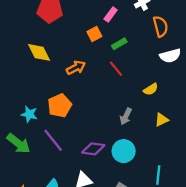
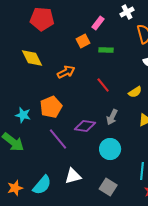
green rectangle: (119, 44) -> (106, 50), turned 32
red line: (116, 69) -> (103, 85), moved
purple line: (53, 140) -> (58, 139), moved
purple diamond: (93, 149) -> (85, 126), moved

